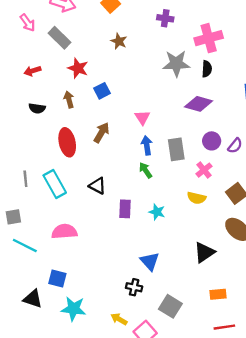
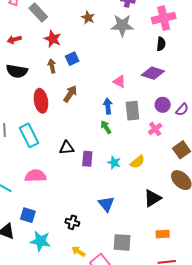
gray star: (176, 64) -> (122, 25), moved
brown arrow: (69, 100) -> (52, 66), moved
black semicircle: (37, 108) -> (17, 71), size x1.5
pink triangle: (142, 117) -> (119, 82), moved, turned -32
black triangle: (97, 186) -> (67, 148), moved, turned -35
yellow semicircle: (196, 198) -> (137, 162), moved, turned -56
black cross: (134, 287) -> (72, 222), moved
gray square: (170, 306) -> (122, 242), turned -30

